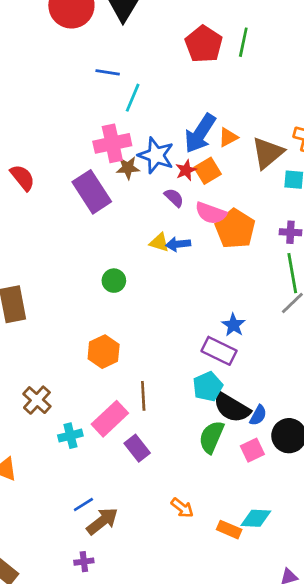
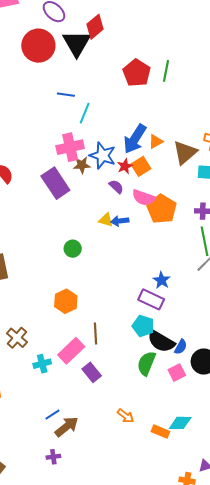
cyan pentagon: (208, 387) -> (143, 326), turned -30

